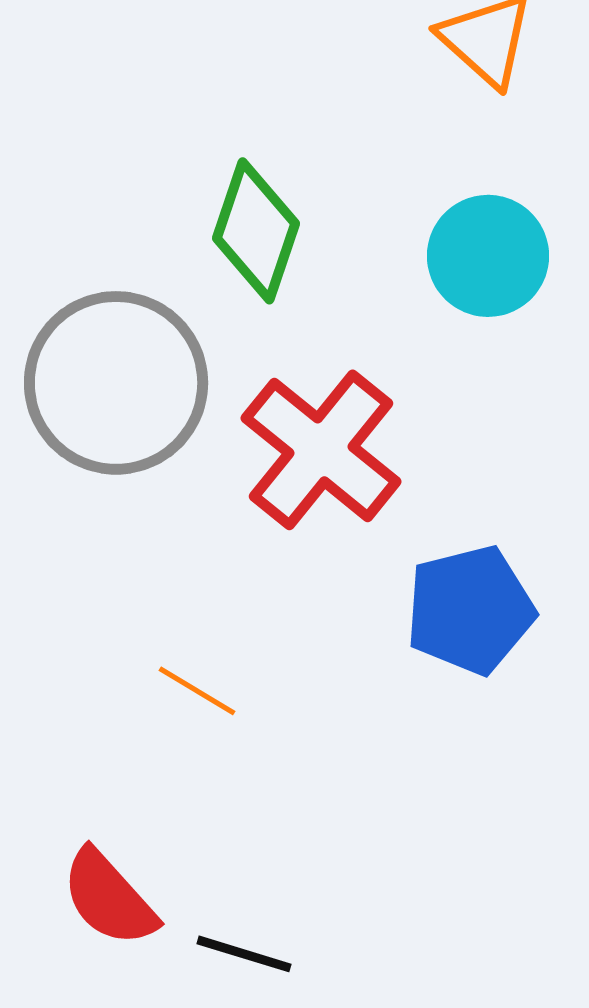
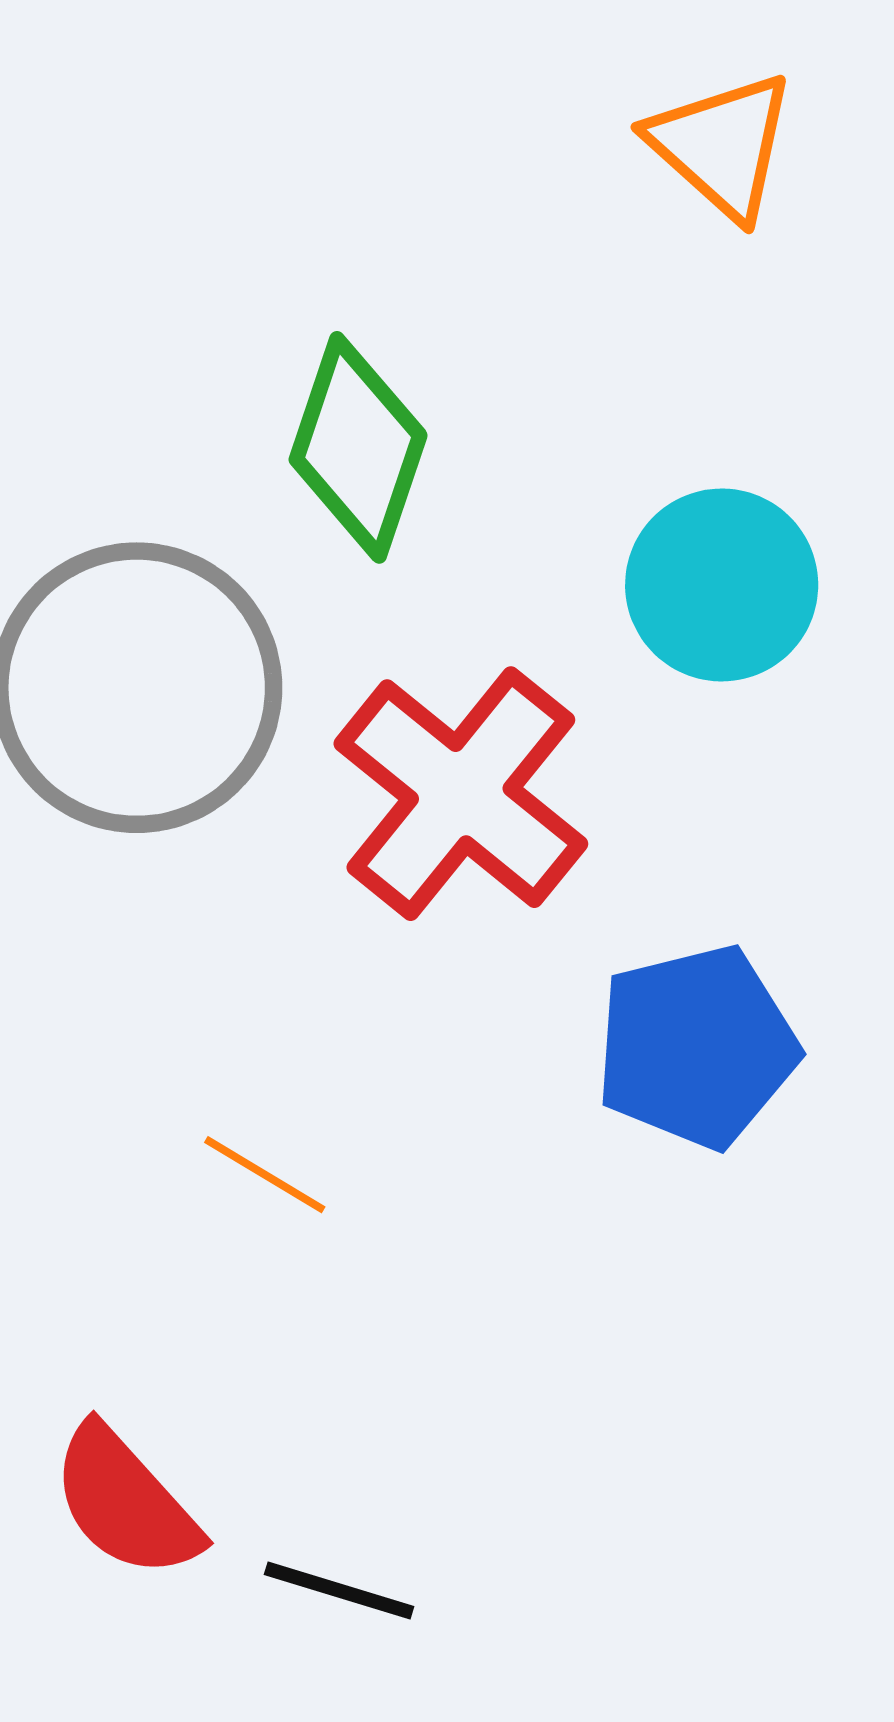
cyan circle: (488, 256) -> (722, 585), moved

